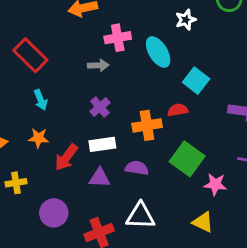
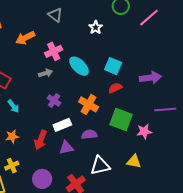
cyan ellipse: (158, 52) -> (79, 66), moved
red semicircle: (178, 110) -> (115, 88), moved
orange cross: (147, 125) -> (89, 104), turned -36
orange star: (38, 138) -> (12, 136), moved
yellow triangle: (203, 222) -> (134, 162), moved

